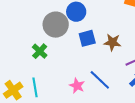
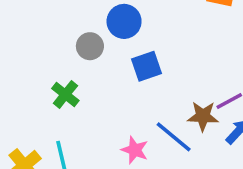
gray circle: (56, 25) -> (90, 46), size x0.6
brown star: (112, 42) -> (203, 116), moved

